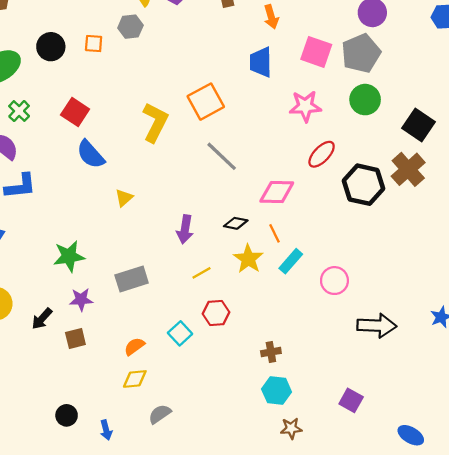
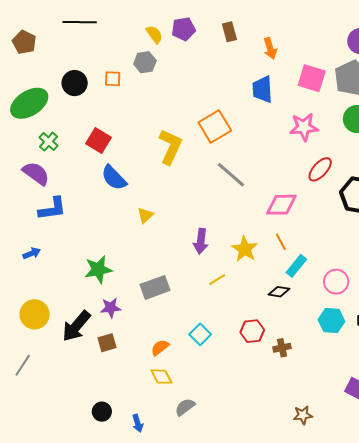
black diamond: (236, 223) -> (279, 292), moved
yellow star: (248, 259) -> (245, 249), moved
red hexagon: (216, 313) -> (252, 331), moved
black arrow: (42, 319) -> (76, 326), size x1.6
yellow diamond: (135, 379) -> (161, 377), turned 70
cyan hexagon: (277, 390) -> (331, 321), moved

